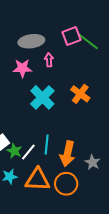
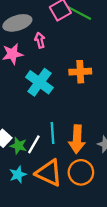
orange cross: (80, 94) -> (80, 72), turned -30
orange triangle: (37, 180) -> (49, 173), turned 32

